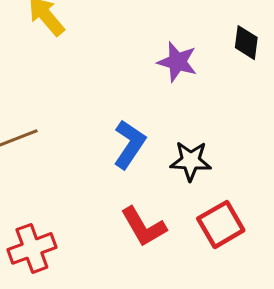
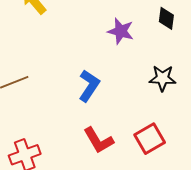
black star: (191, 161) -> (162, 78), moved

